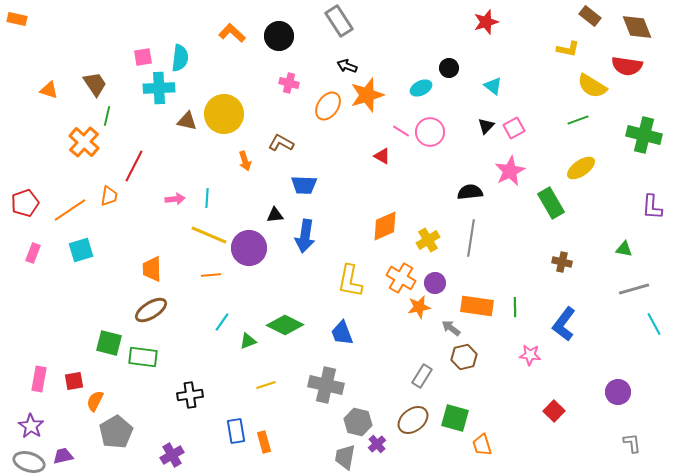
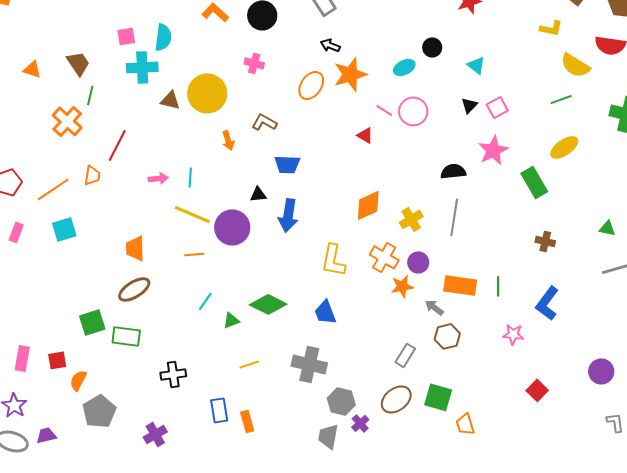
pink cross: (289, 83) -> (254, 63), moved
green square: (109, 343) -> (92, 322), turned -32

